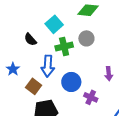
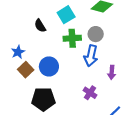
blue arrow: (48, 66) -> (91, 56), moved
blue circle: (71, 82) -> (49, 66), moved
brown square: (34, 86) -> (26, 70), moved

